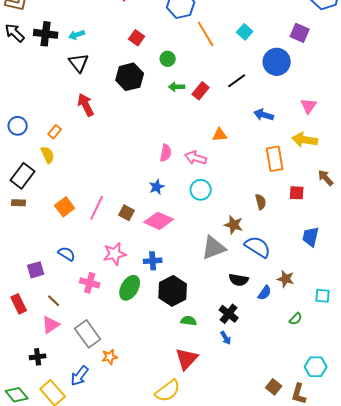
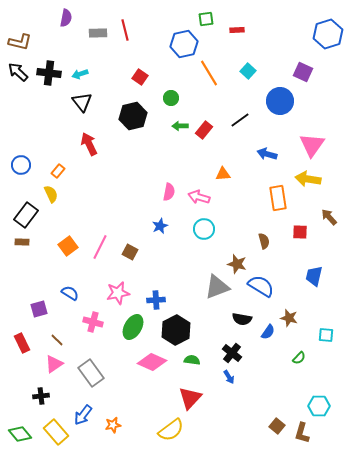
pink triangle: (309, 106) -> (312, 145), size x1.5
pink diamond: (159, 221) -> (152, 362), moved
orange star: (110, 357) -> (113, 425), moved

